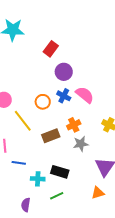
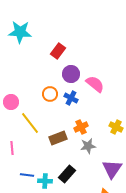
pink semicircle: (85, 95) -> (95, 84), moved
orange circle: (43, 102) -> (50, 94), moved
blue line: (19, 163) -> (27, 175), moved
black rectangle: (60, 172) -> (67, 174), turned -66

